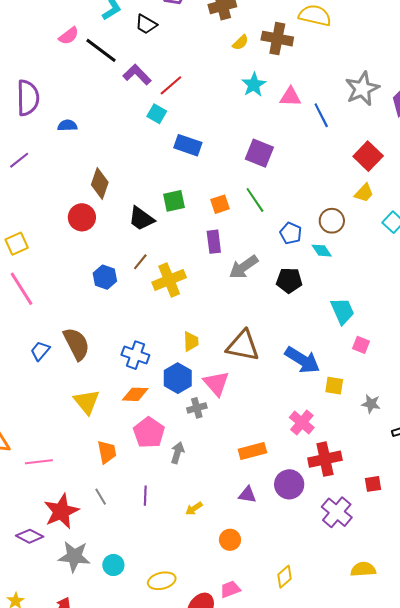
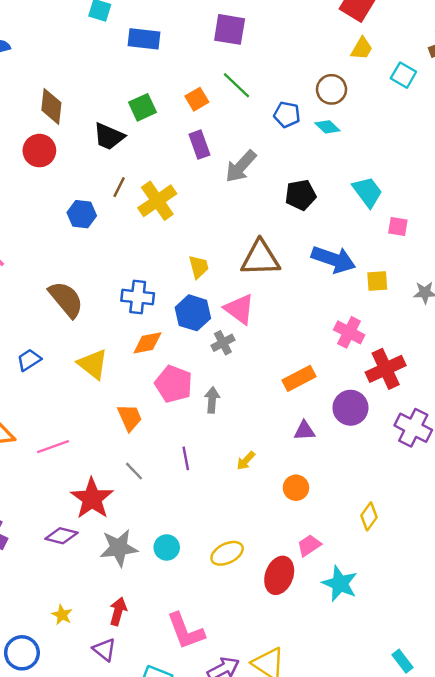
black pentagon: (289, 280) -> (301, 195), moved
blue trapezoid: (40, 351) -> (29, 360), moved, turned 30

